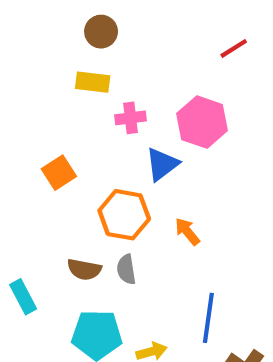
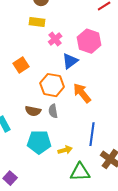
pink cross: (131, 118) -> (55, 39), turned -32
orange arrow: (187, 232) -> (82, 93), size x1.5

